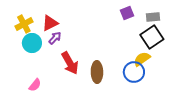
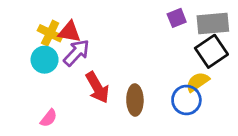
gray rectangle: (153, 17) -> (213, 23), size x1.6
red triangle: (50, 23) -> (70, 32), turned 36
yellow cross: (24, 24) -> (50, 33), moved, turned -36
purple arrow: (55, 38) -> (77, 53), size x1.5

